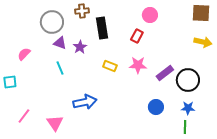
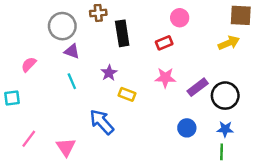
red rectangle: (137, 36) -> (164, 43), turned 40
yellow arrow: (203, 42) -> (229, 43), moved, turned -36
purple star: (80, 47) -> (109, 73), moved
yellow rectangle: (110, 66) -> (127, 94), moved
blue arrow: (85, 102) -> (102, 122), turned -120

